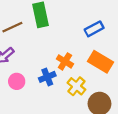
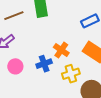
yellow cross: (76, 86) -> (71, 74), turned 30

